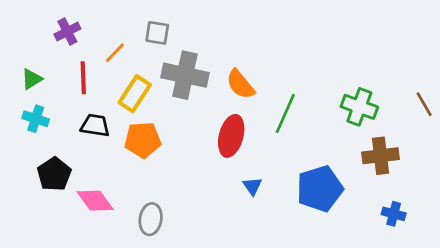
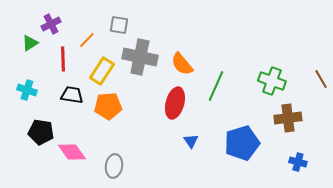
green triangle: (32, 79) -> (30, 43), moved
black pentagon: (54, 174) -> (41, 132), turned -30

